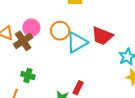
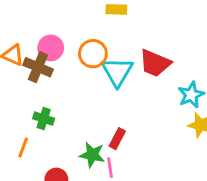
brown cross: (23, 41) -> (38, 67), turned -36
cyan triangle: (77, 42) -> (117, 72), turned -30

